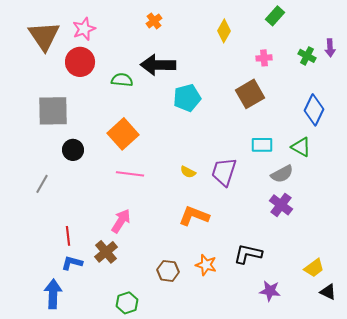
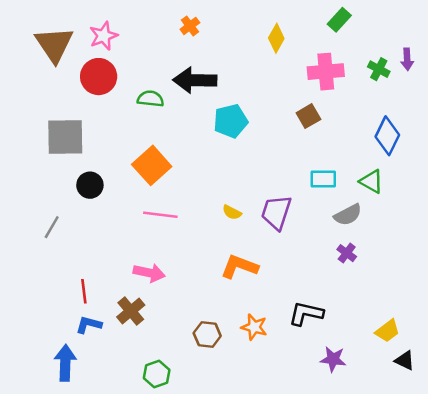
pink cross: (264, 58) -> (326, 72), size x1.8
brown square: (250, 94) -> (308, 116), size x0.7
purple cross: (281, 205) -> (347, 253), size x0.7
pink arrow: (121, 221) -> (149, 273), turned 70

